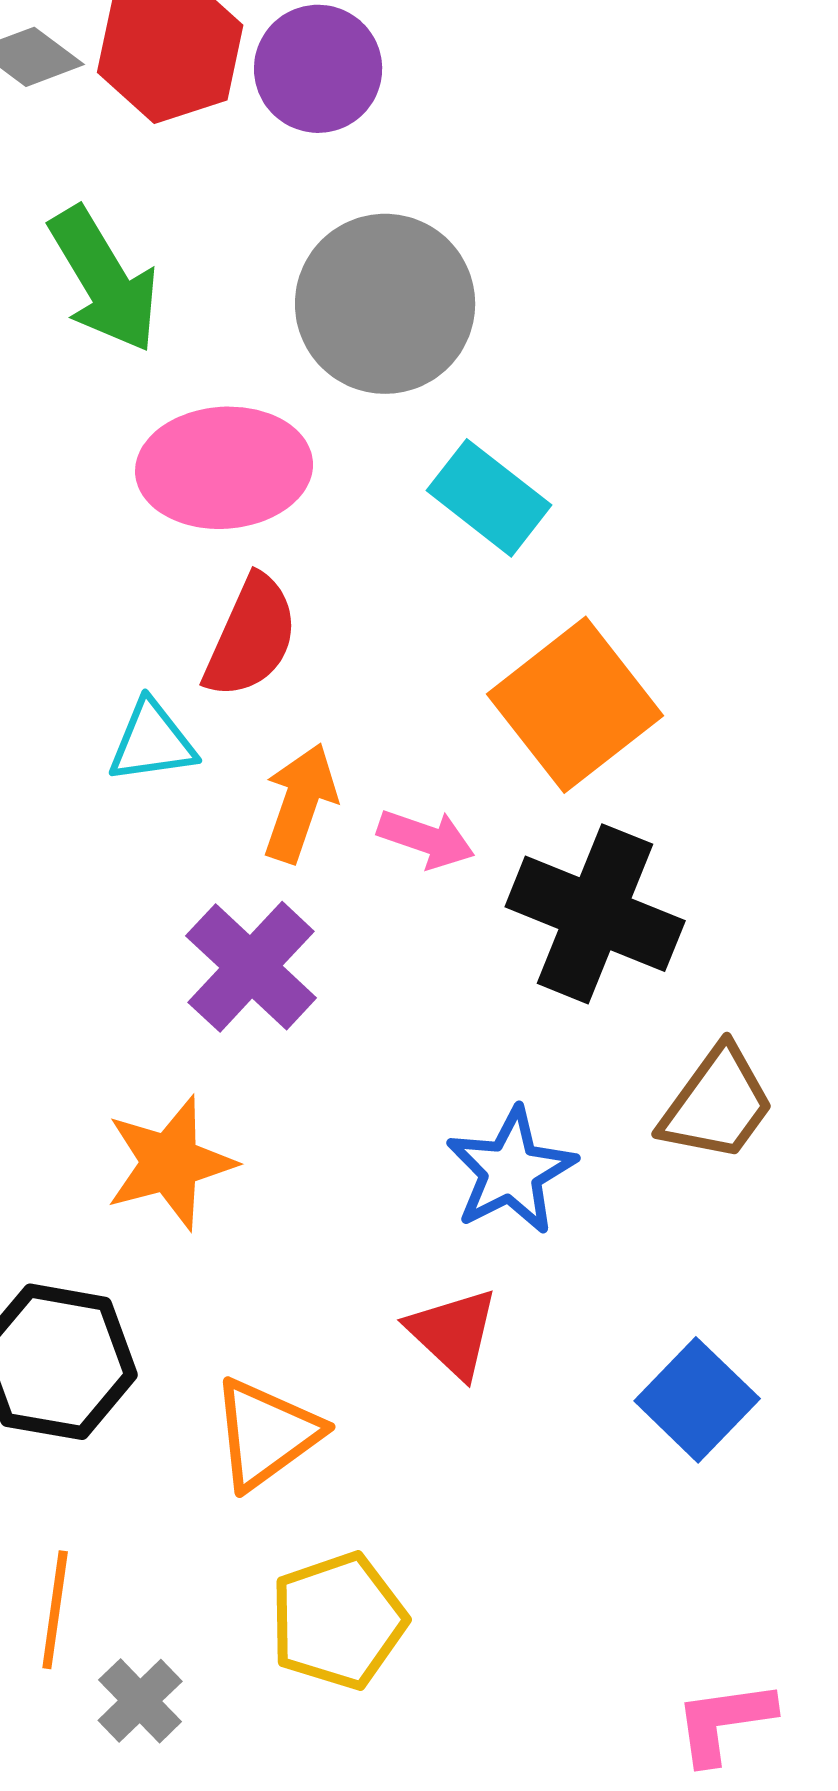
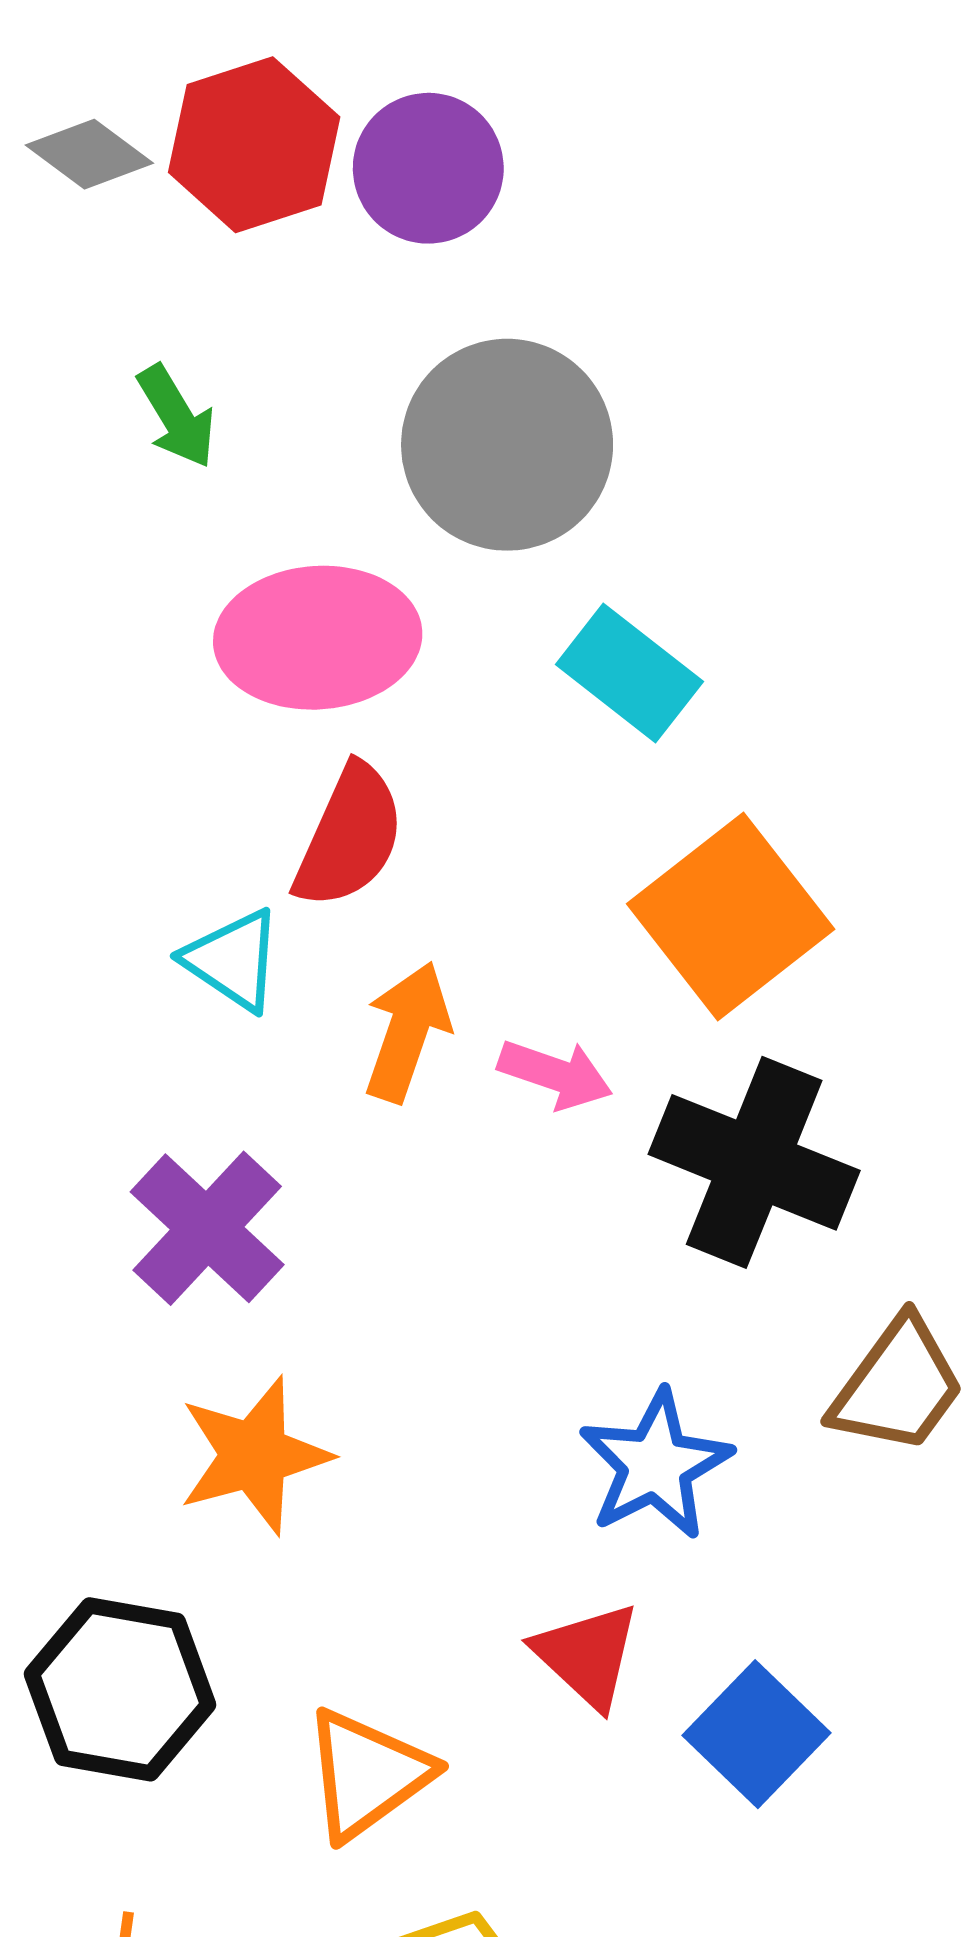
green arrow: (104, 280) -> (176, 416), size x0.6
cyan triangle: (152, 742) -> (233, 960), turned 42
purple cross: (251, 967) -> (207, 1228), moved
blue square: (697, 1400) -> (756, 1734), moved

